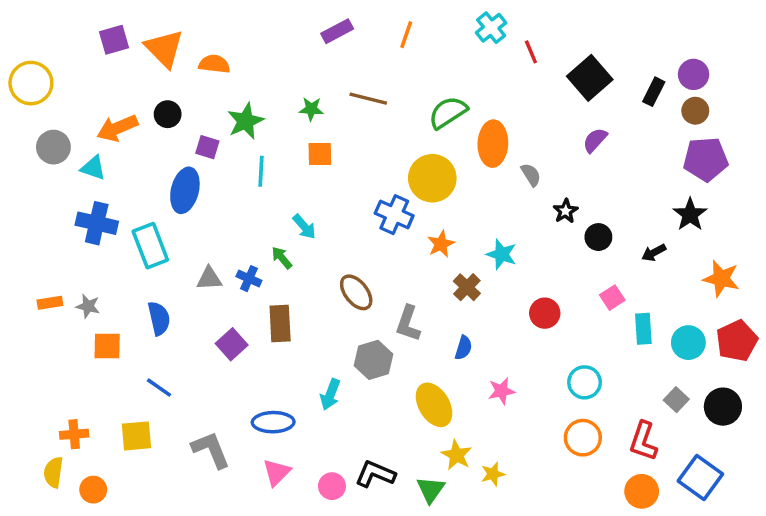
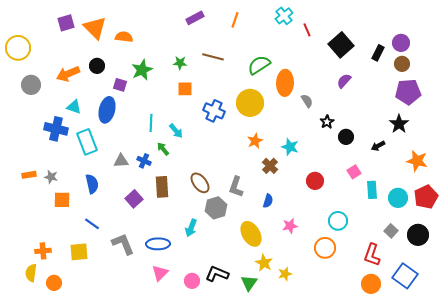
cyan triangle: (93, 168) -> (74, 107), moved
cyan line: (261, 171) -> (151, 123), moved
blue cross: (394, 215) -> (214, 111), moved
brown ellipse: (356, 292) -> (200, 183), moved
orange circle: (583, 438) -> (325, 248), moved
gray L-shape: (211, 450) -> (123, 244), moved

